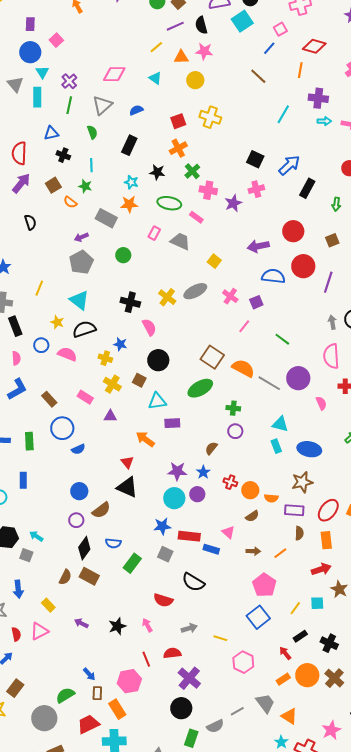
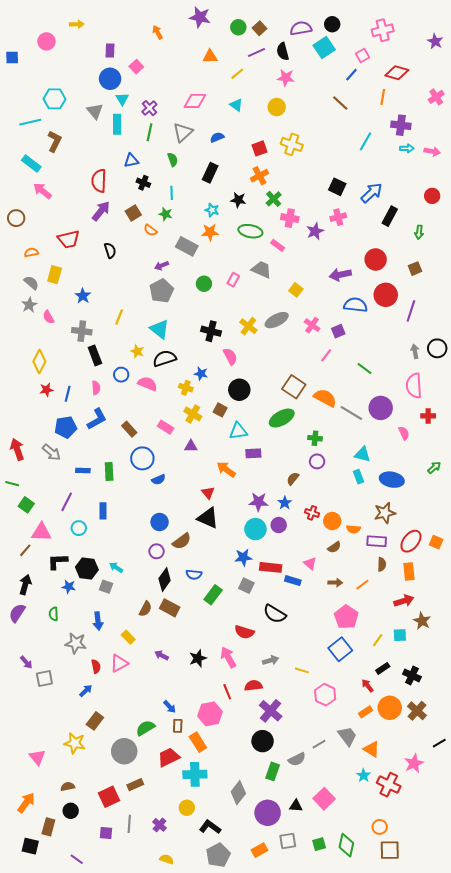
orange triangle: (181, 57) -> (210, 57), moved
pink rectangle: (154, 233) -> (233, 280), moved
pink arrow: (147, 625) -> (228, 657), size x1.5

